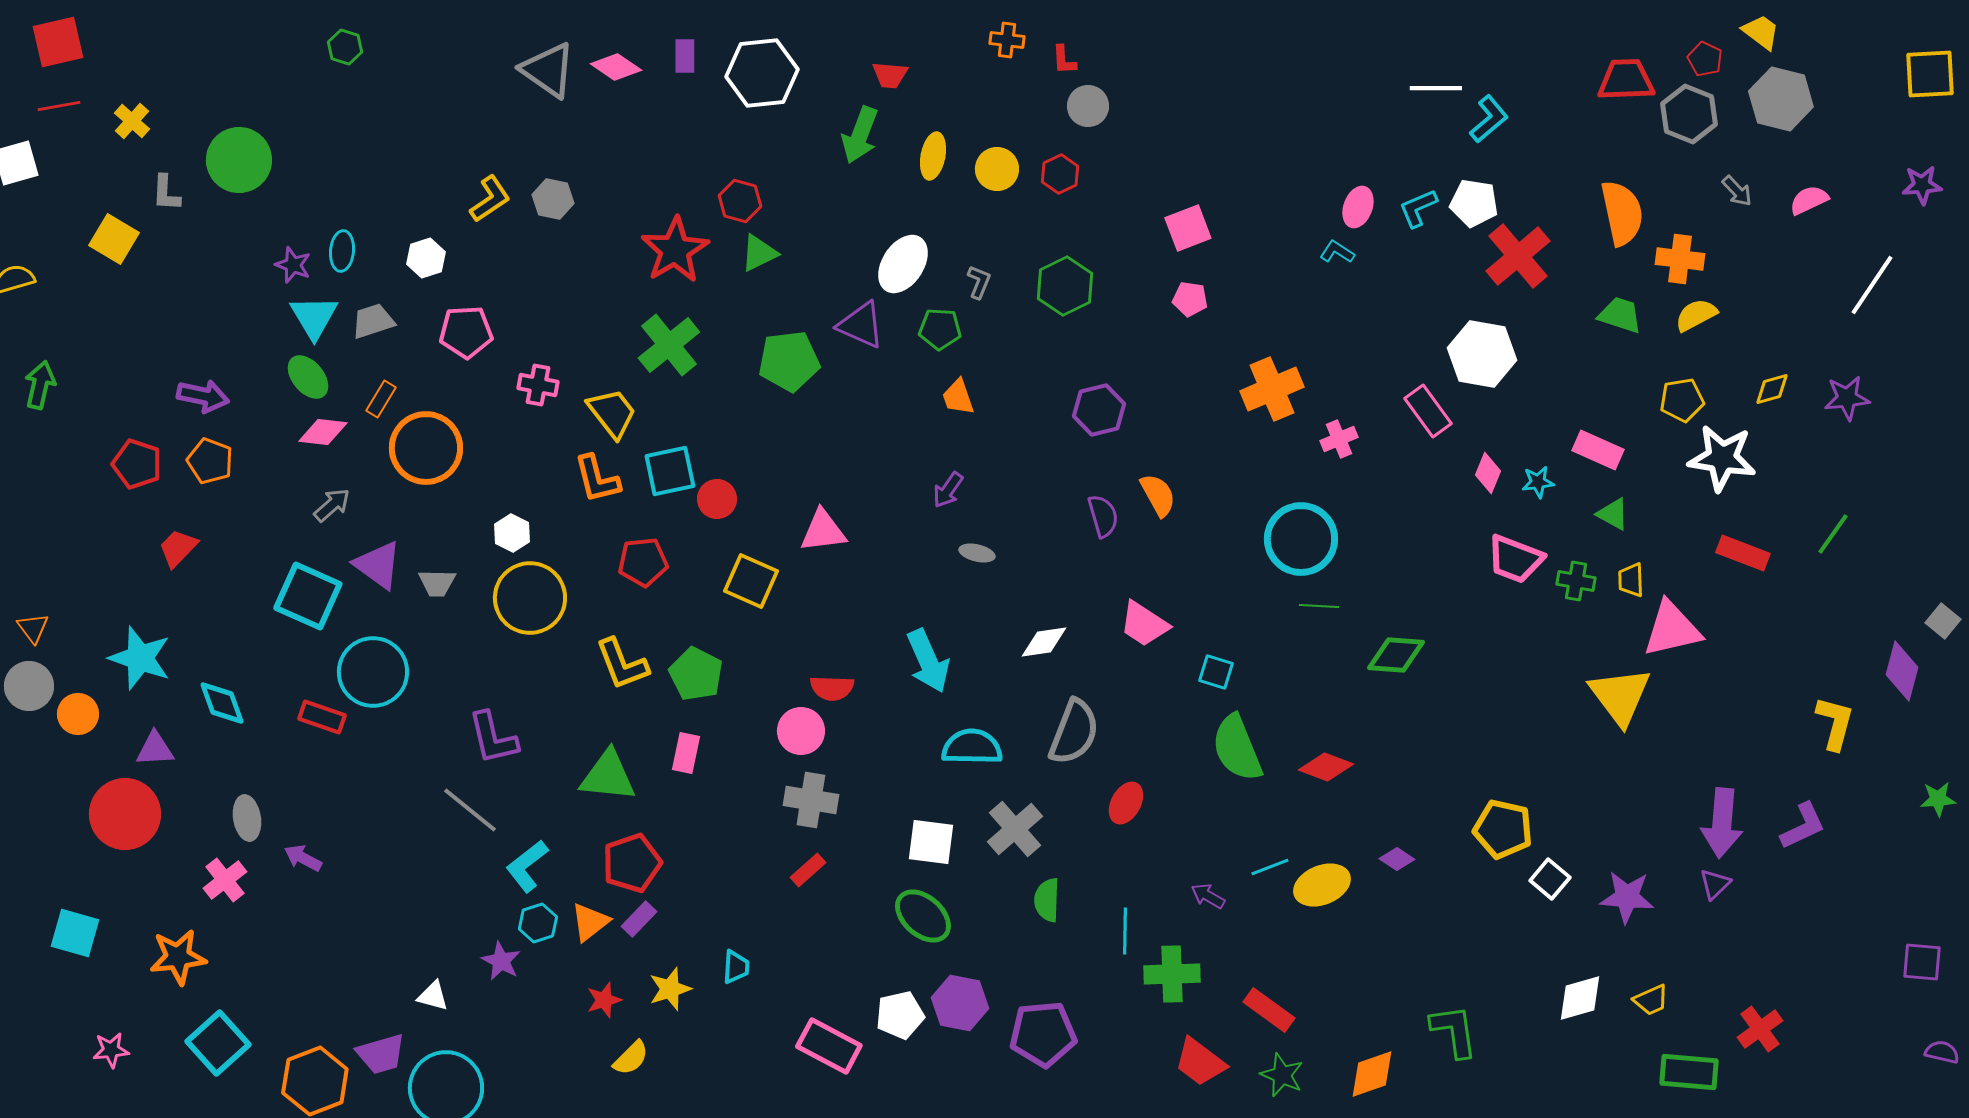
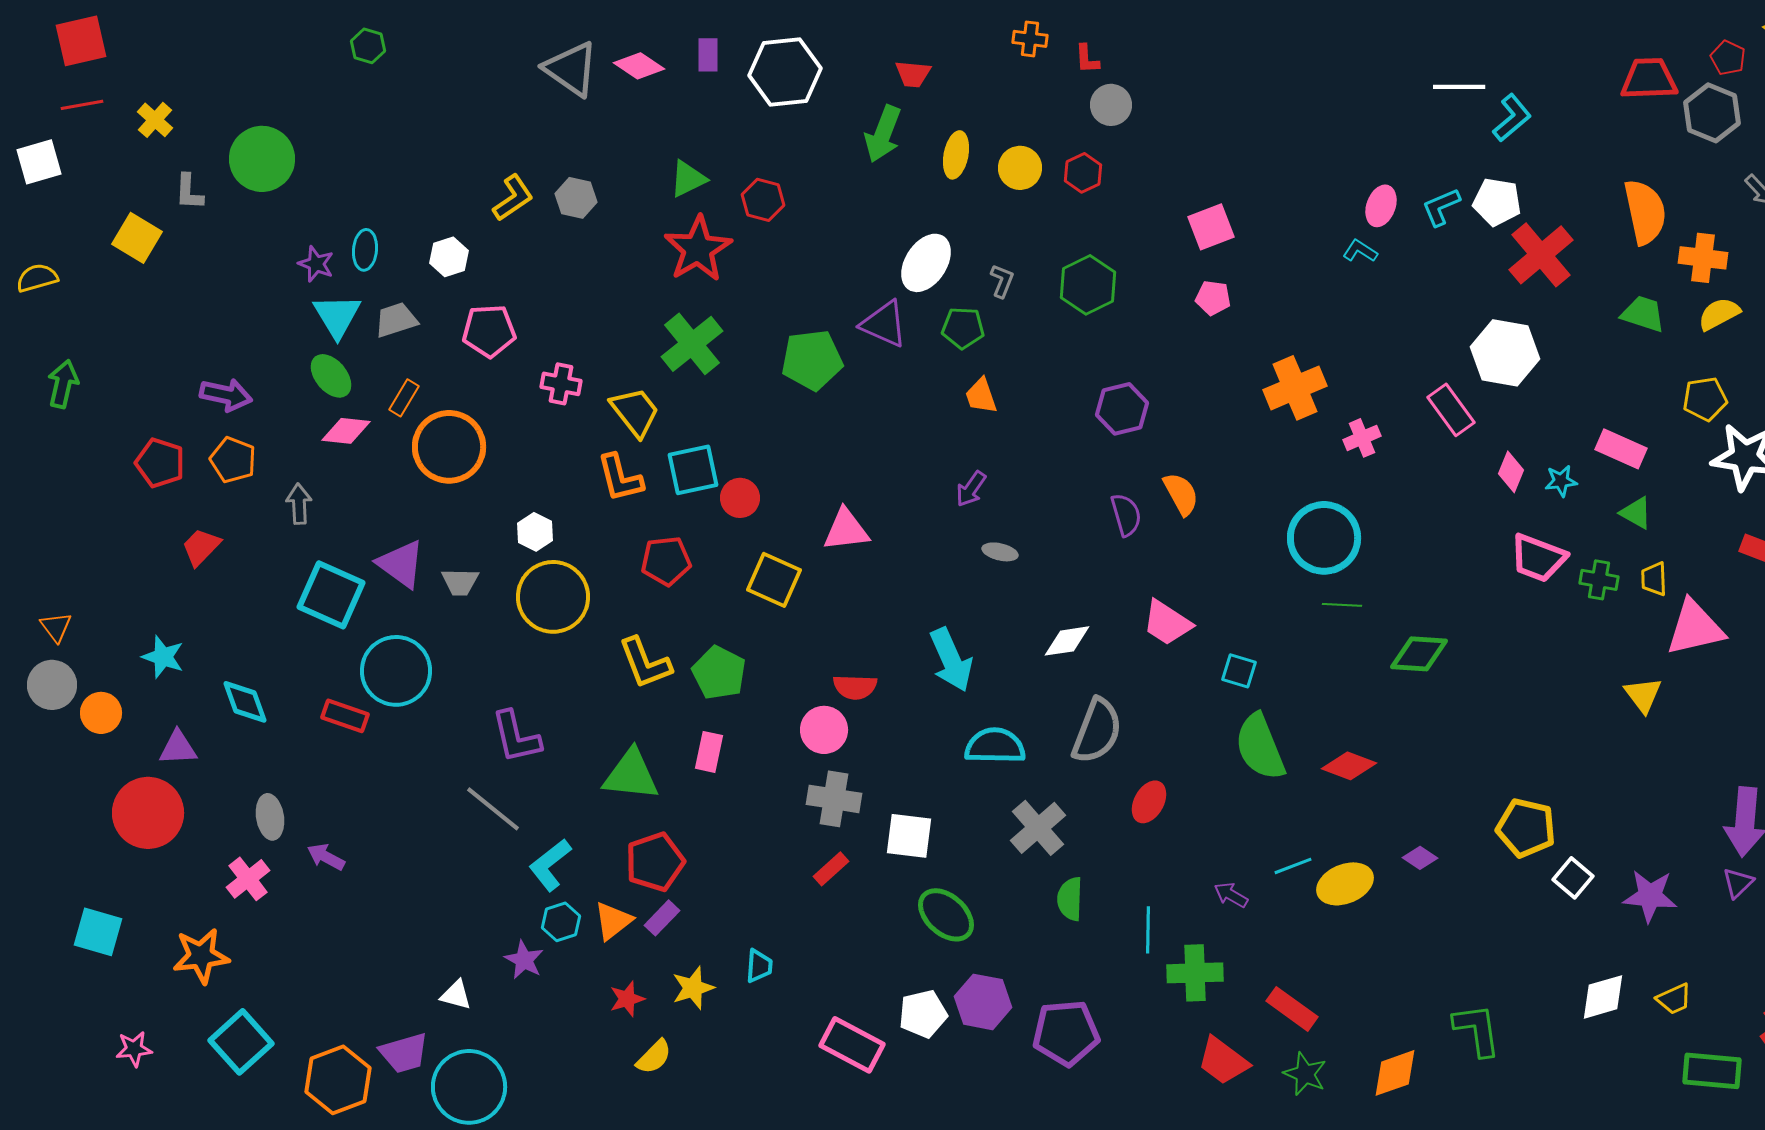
green triangle: (759, 253) -> (688, 179), moved
gray arrow: (332, 505) -> (299, 504), moved, turned -51
cyan star: (140, 658) -> (163, 657), size x0.7
yellow triangle: (1620, 696) -> (1643, 695), size x0.6
white square: (931, 842) -> (909, 836), moved

